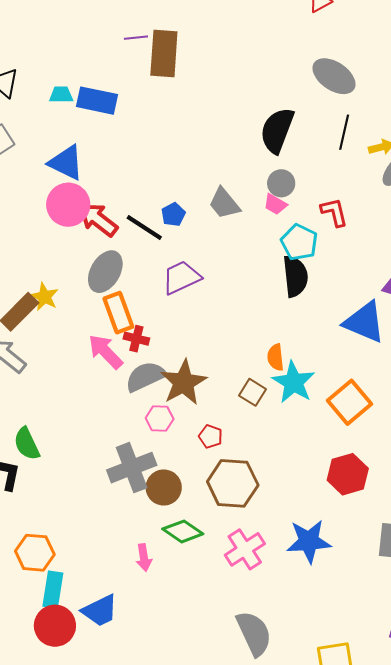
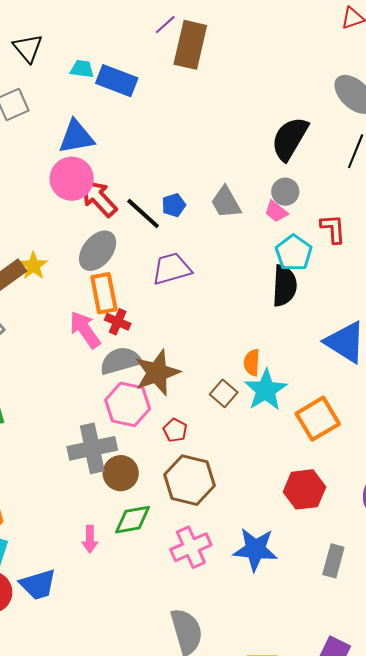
purple line: (136, 38) -> (165, 25), turned -45
blue triangle: (66, 163) -> (76, 137), turned -45
pink hexagon: (160, 419) -> (128, 404), size x1.6
green diamond: (183, 531) -> (132, 520), turned -54

